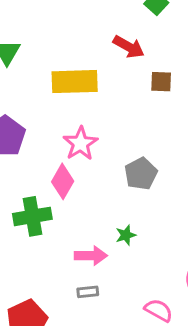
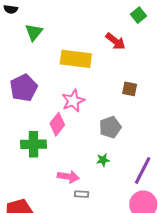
brown square: (161, 82) -> (130, 89), moved
green star: (126, 235) -> (103, 160), moved
gray rectangle: (88, 292) -> (82, 194), moved

